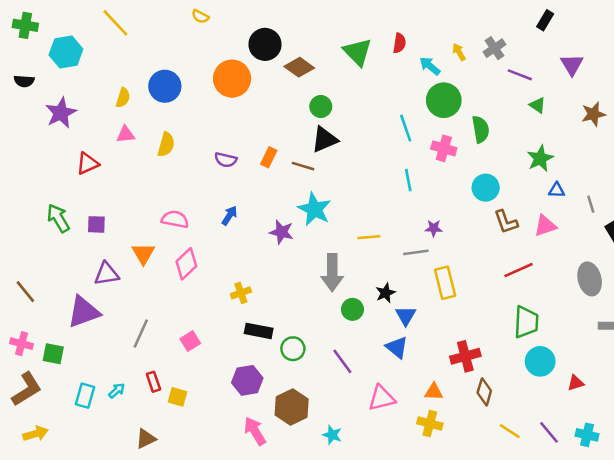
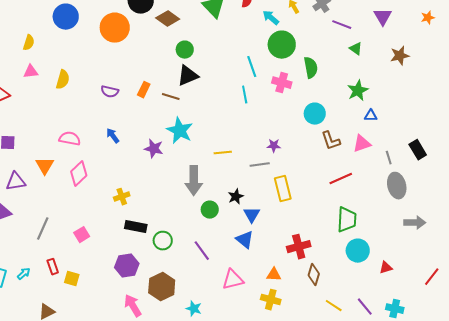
blue circle: (165, 86) -> (66, 17), moved
cyan line: (408, 180) -> (245, 95), moved
gray line: (591, 204) -> (389, 158), moved
blue arrow: (229, 216) -> (113, 136), turned -70

